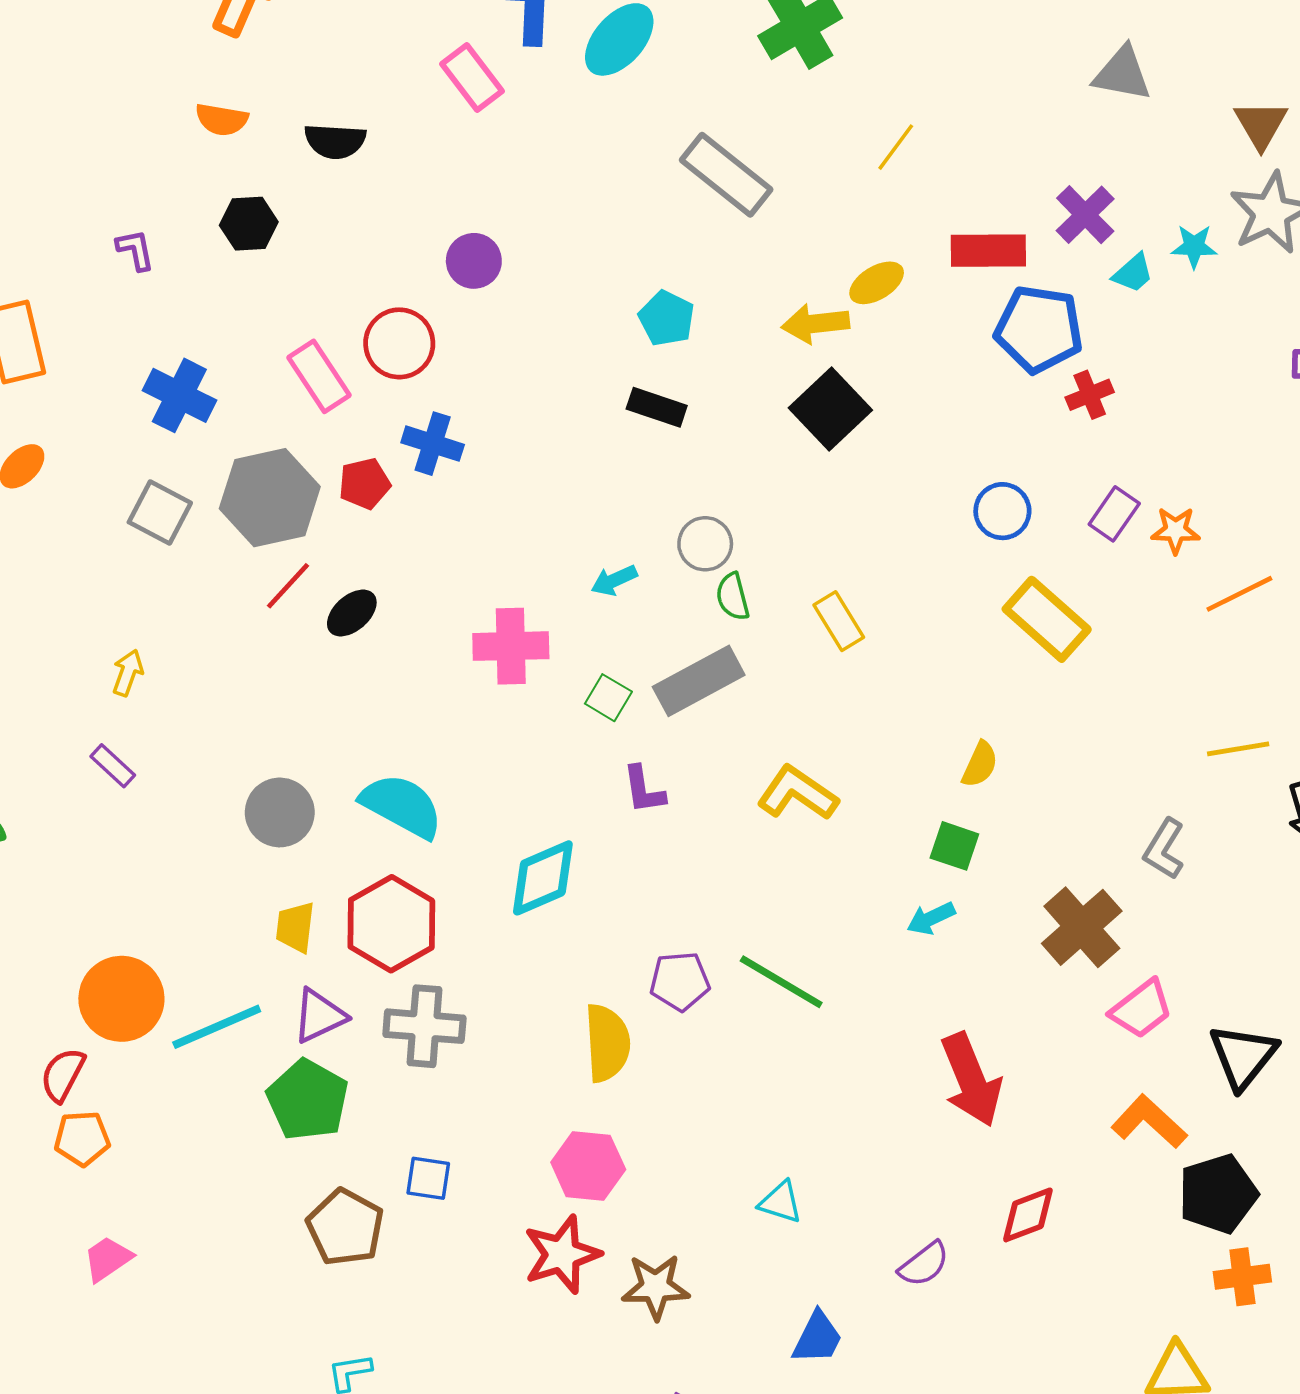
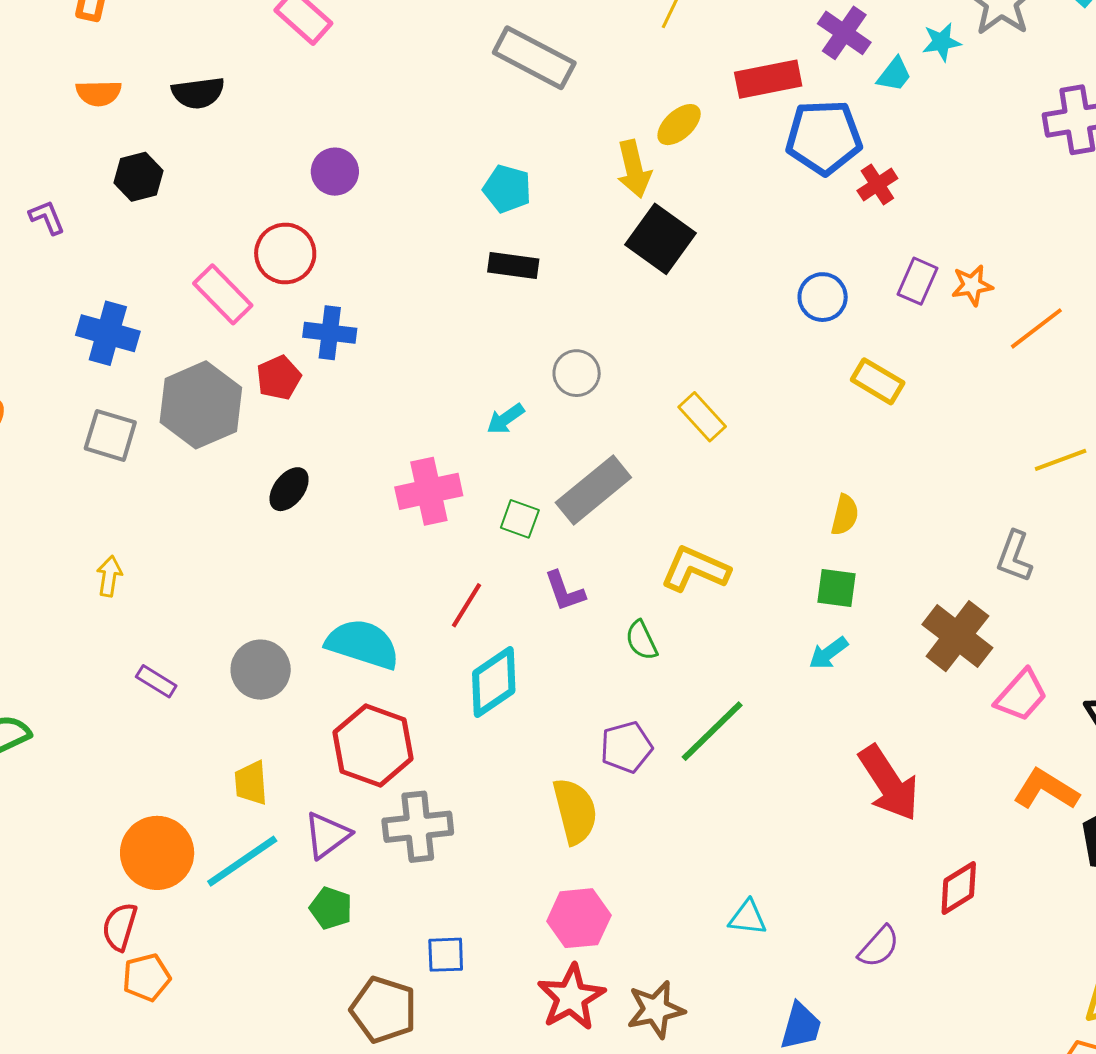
yellow arrow: (815, 324) -> (634, 169), turned -86
red line: (288, 586) -> (467, 605), moved
green semicircle: (733, 597) -> (641, 640), moved
yellow rectangle: (1047, 619) -> (878, 381), size x0.7
purple rectangle: (113, 766) -> (156, 681), moved
yellow trapezoid: (295, 927) -> (251, 783), moved
green line: (781, 982) -> (712, 731), turned -64
green pentagon: (308, 1100) -> (331, 908), size x0.6

